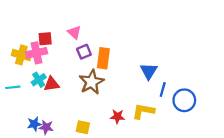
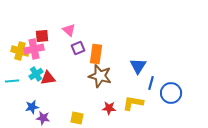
brown star: (92, 82) -> (100, 76), moved, turned -30
blue star: (34, 124) -> (32, 107), moved

